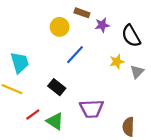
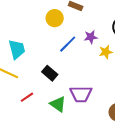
purple star: (102, 25) -> (91, 37), moved
green triangle: (55, 121) -> (58, 104), moved

